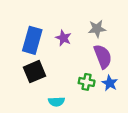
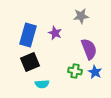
gray star: (97, 29) -> (81, 16), moved
cyan semicircle: (56, 102) -> (42, 84), moved

